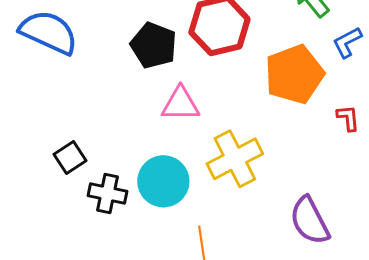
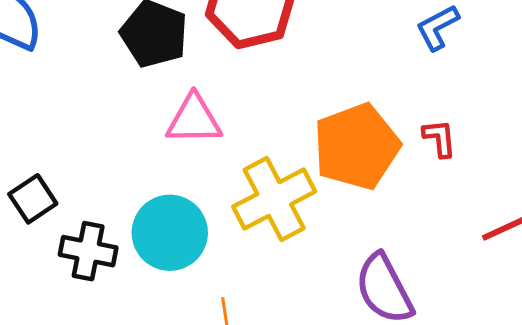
orange pentagon: (294, 74) -> (356, 146), moved

